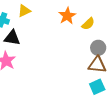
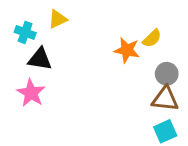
orange star: (67, 16) -> (127, 50), moved, turned -30

